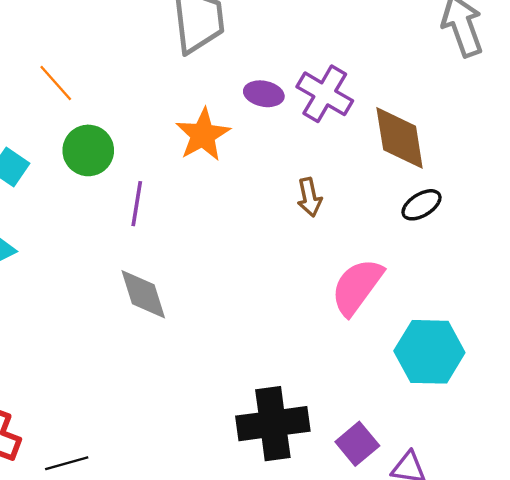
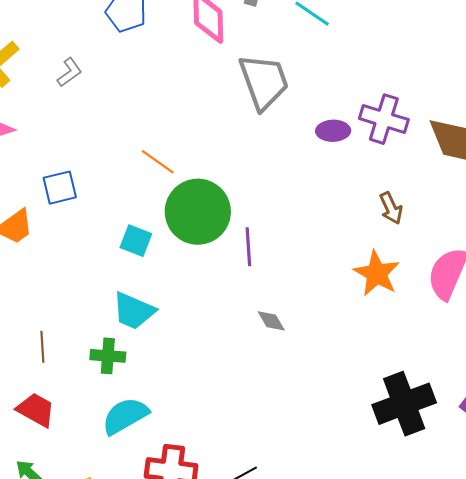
orange star: (203, 135) -> (377, 273), moved
green circle: (88, 150) -> (198, 212), size x1.5
gray diamond: (143, 294) -> (271, 321), size x0.6

